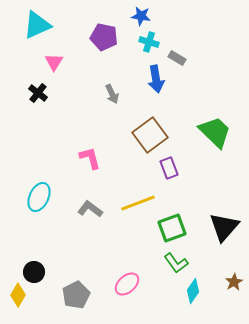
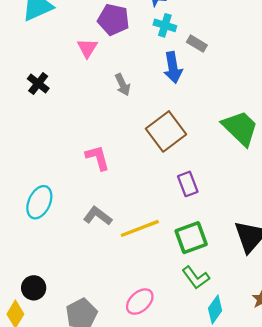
pink triangle: (54, 62) -> (87, 48), moved
purple rectangle: (169, 168) -> (188, 184), moved
yellow line: (138, 203) -> (140, 228), moved

